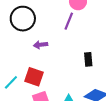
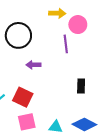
purple line: (69, 21) -> (66, 44), turned -36

